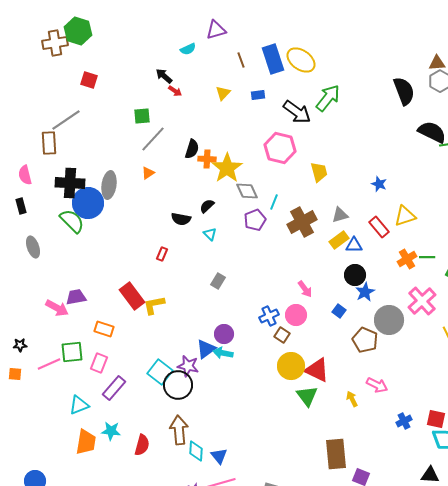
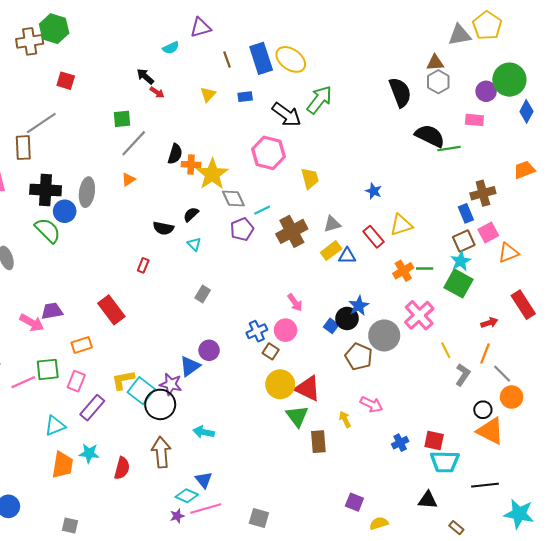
cyan line: (274, 202) -> (262, 210), turned 42
blue circle: (88, 203) -> (65, 211), size x0.7
black circle: (355, 275) -> (347, 318), moved
yellow L-shape: (154, 305) -> (123, 380), moved
orange rectangle: (104, 329) -> (82, 345), turned -36
cyan arrow: (223, 353) -> (204, 432), moved
cyan diamond: (196, 451) -> (187, 496), moved, turned -70
brown rectangle: (336, 454) -> (318, 442), moved, size x0.7

